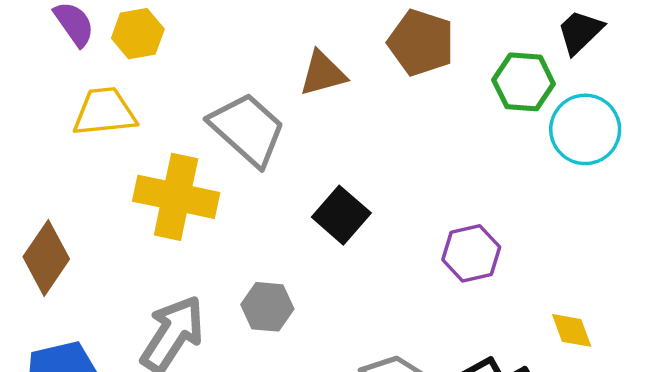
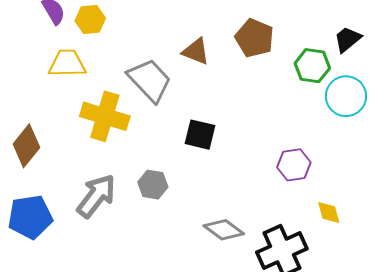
brown triangle: (323, 73) -> (196, 51), turned 32
black square: (341, 215) -> (200, 135), turned -32
purple hexagon: (471, 253) -> (294, 165), moved

